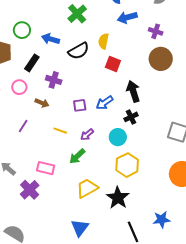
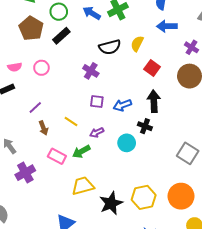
blue arrow: (51, 39) -> (92, 13), moved
black rectangle: (32, 63) -> (61, 36), moved
red square: (113, 64) -> (152, 68), moved
purple cross: (54, 80) -> (91, 71), moved
brown arrow: (42, 103) -> (43, 128), moved, turned 32
black cross: (131, 117) -> (145, 126), turned 32
yellow hexagon: (127, 165) -> (144, 197), moved
pink rectangle: (46, 168) -> (57, 156), moved

